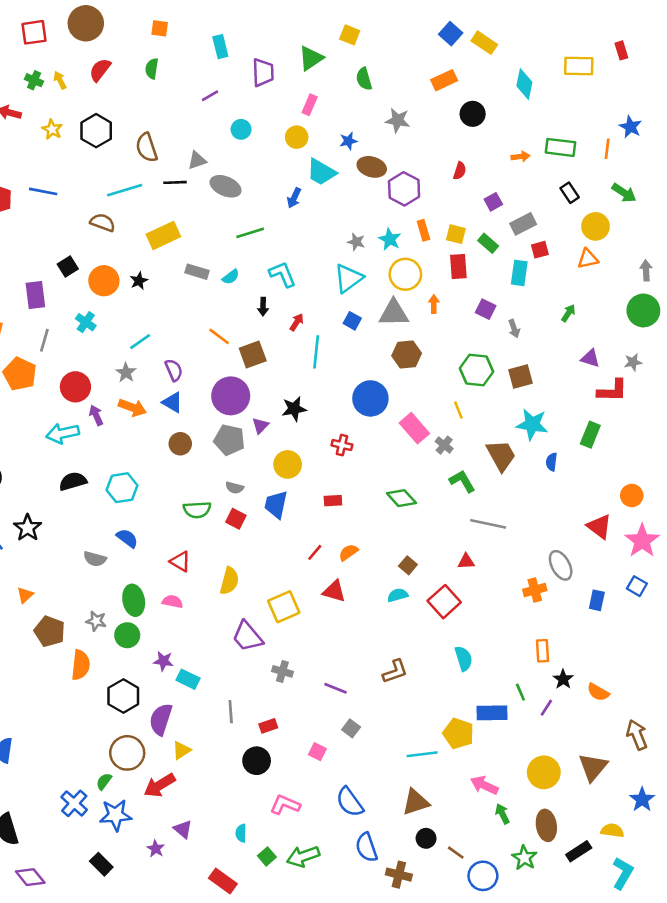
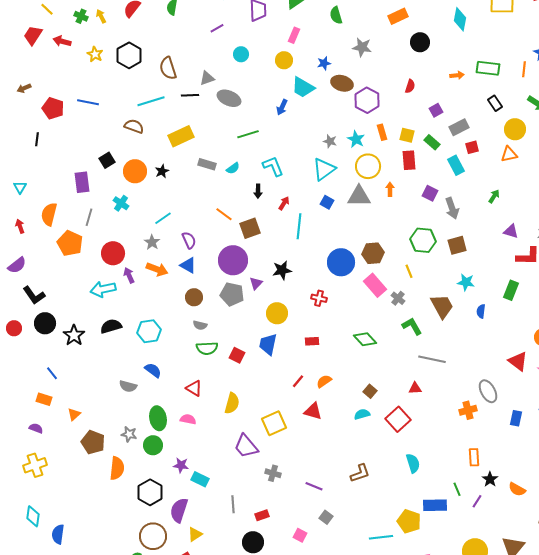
cyan rectangle: (519, 273) -> (456, 165), turned -36
gray arrow: (514, 329) -> (452, 208), size x1.5
brown hexagon: (407, 354) -> (373, 253), moved
cyan star: (532, 424) -> (466, 282), size x0.7
gray semicircle: (235, 488) -> (200, 325), moved
black star: (28, 528) -> (74, 335), moved

